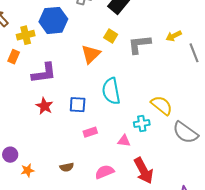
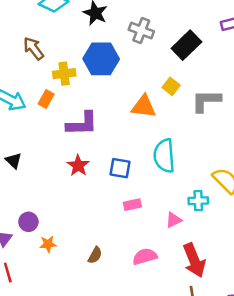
orange triangle: (91, 54) -> (144, 106), turned 45
pink triangle: (124, 141) -> (173, 220), turned -40
brown semicircle: (67, 167) -> (95, 255), moved, turned -56

